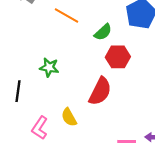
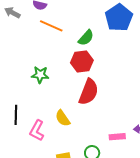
red hexagon: (118, 57) -> (82, 61), moved
black line: (18, 91) -> (16, 115), moved

